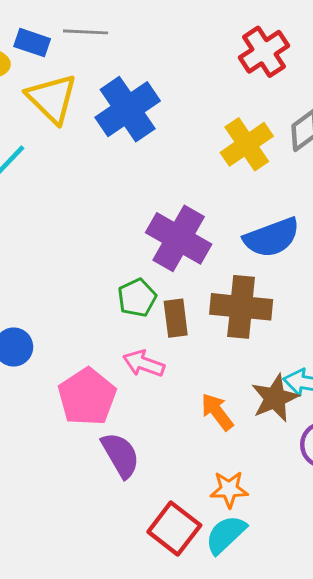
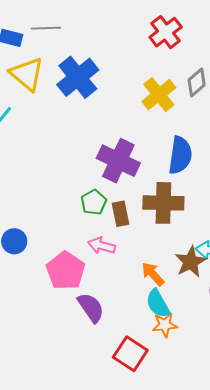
blue semicircle: (272, 237) -> (180, 155), turned -57
cyan semicircle: (226, 535) -> (158, 304), moved, turned -72

